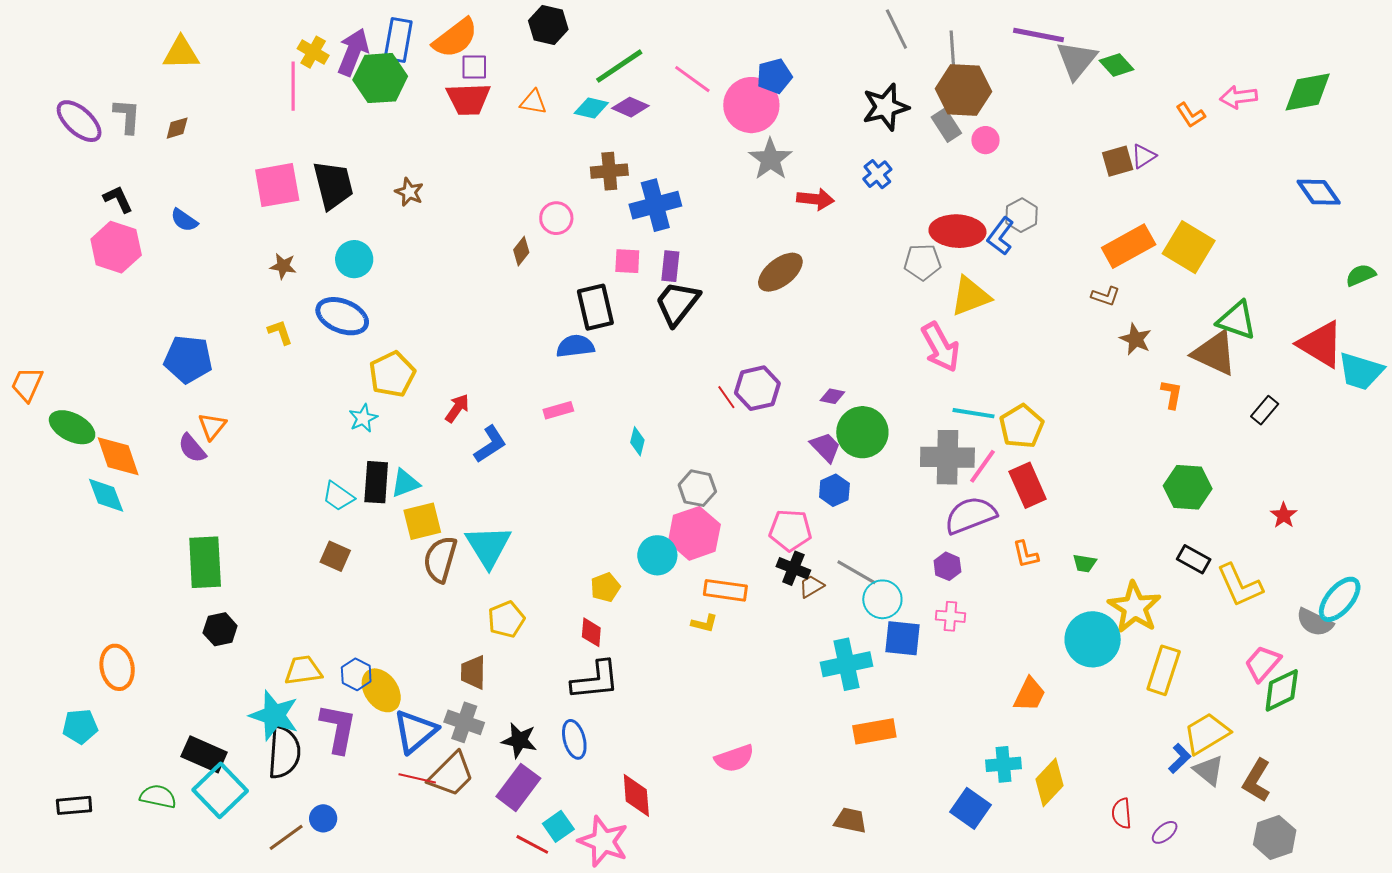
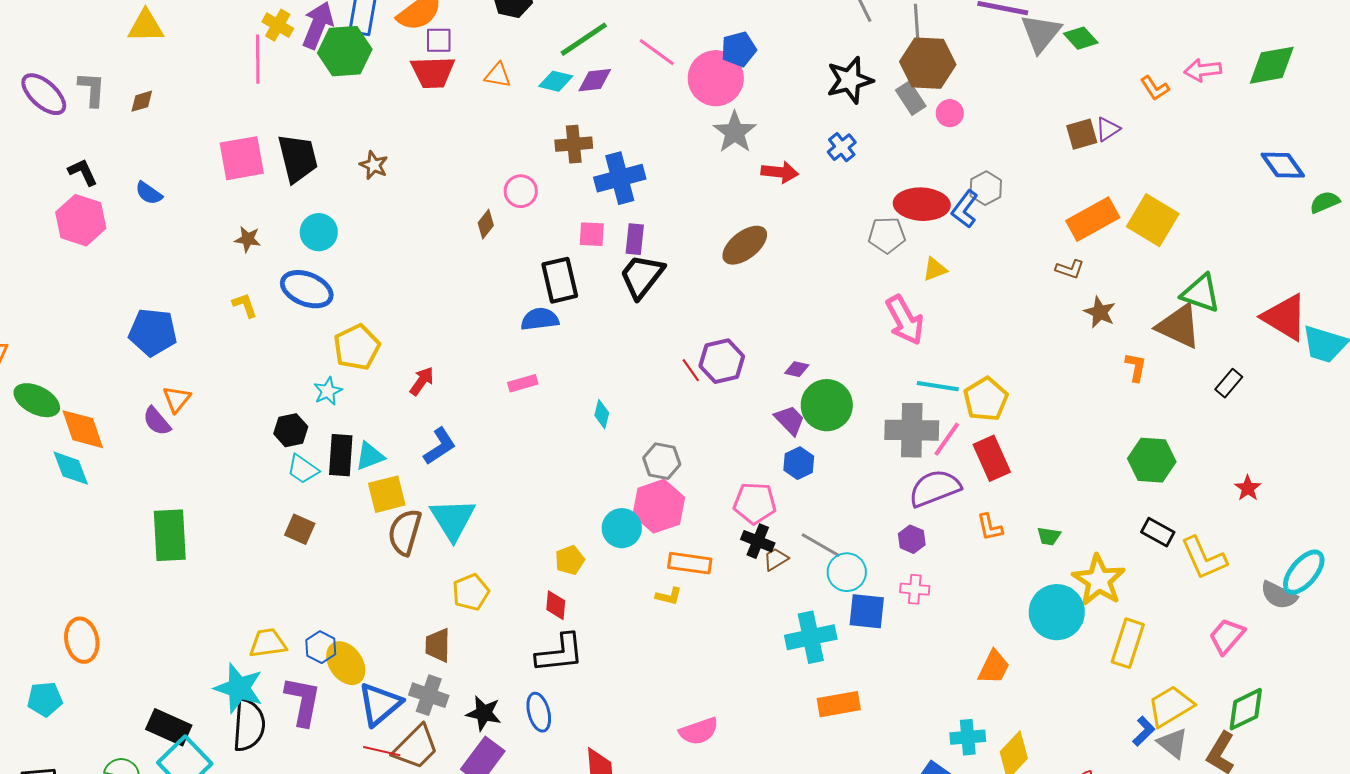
purple diamond: (630, 107) -> (595, 80), turned -30
green semicircle: (1361, 275) -> (1325, 202), moved
yellow triangle: (970, 296) -> (935, 269), size x0.6
blue L-shape: (490, 444) -> (440, 446), moved
black hexagon: (220, 629) -> (291, 430), moved
green diamond: (1282, 690) -> (1246, 709), moved

